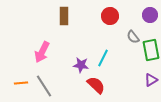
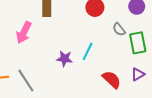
pink arrow: (42, 52) -> (24, 32), moved
red semicircle: (96, 85) -> (112, 80), moved

